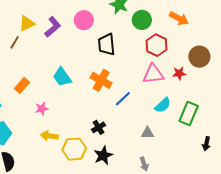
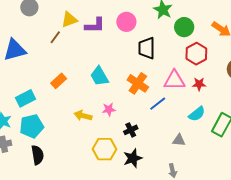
purple L-shape: (53, 27) -> (95, 25), turned 35
red star: (179, 73) -> (199, 84), moved
pink triangle: (153, 74) -> (174, 80), moved
pink star: (42, 109) -> (109, 109), moved
yellow arrow: (49, 136) -> (83, 116), moved

